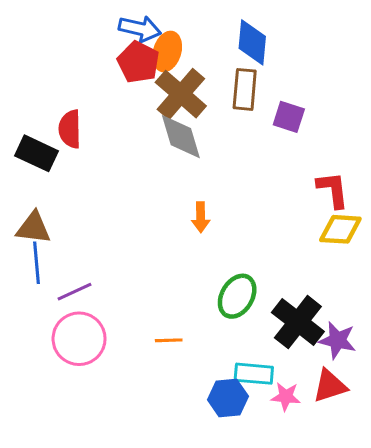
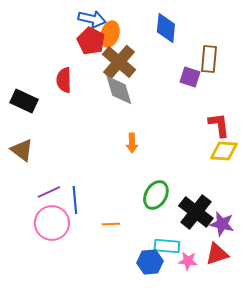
brown rectangle: (245, 89) -> (209, 59), moved
red semicircle: (70, 129) -> (64, 80), moved
brown triangle: (33, 228) -> (22, 150), turned 30
blue line: (36, 263) -> (75, 200), moved

